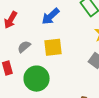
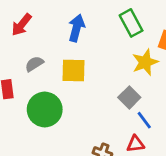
blue arrow: (51, 16) -> (76, 28), turned 138

